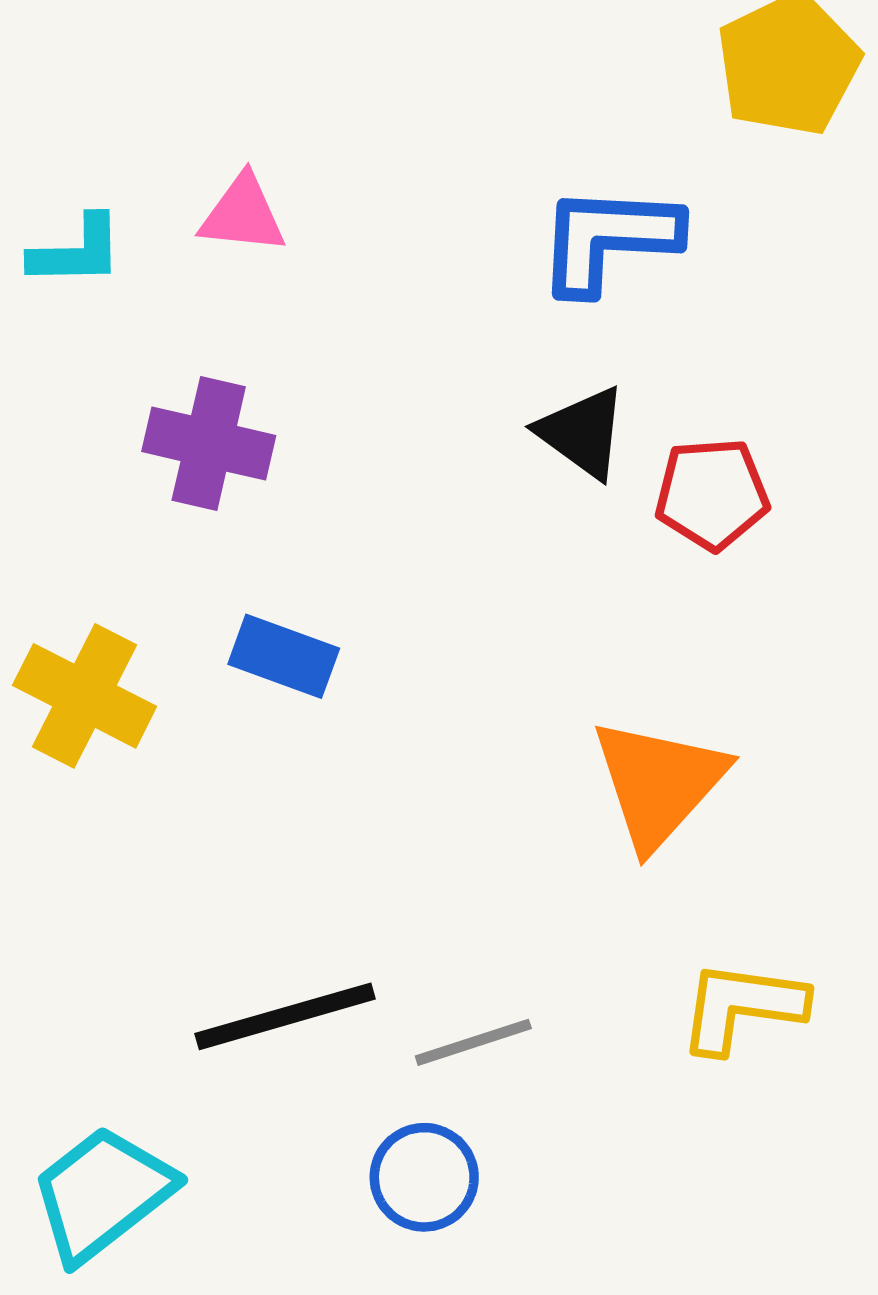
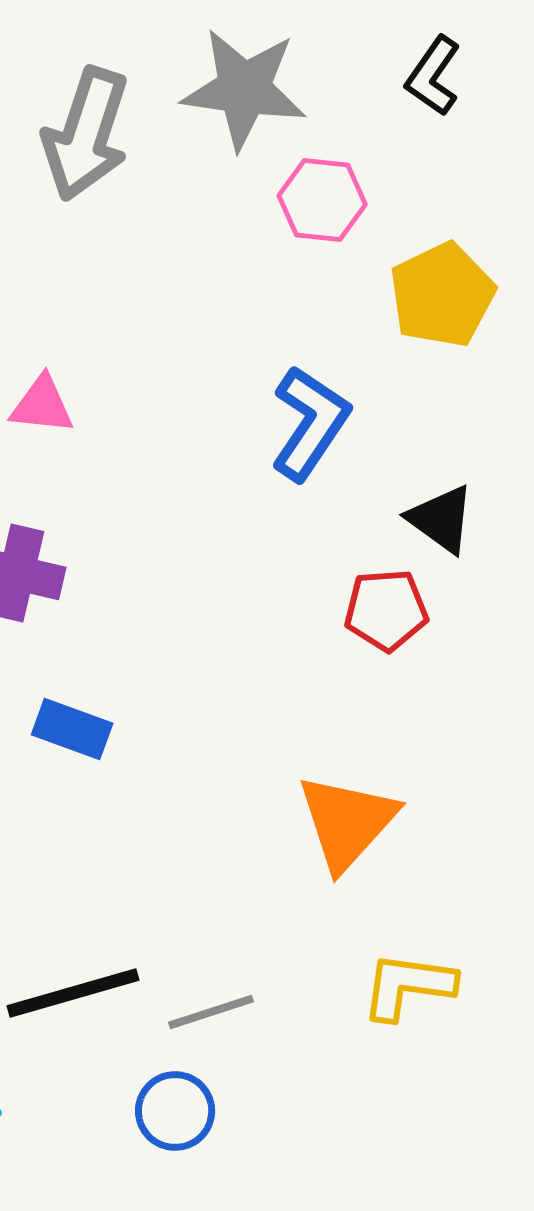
blue L-shape: (608, 239) -> (310, 423), turned 121
black triangle: (582, 433) -> (441, 519), moved

